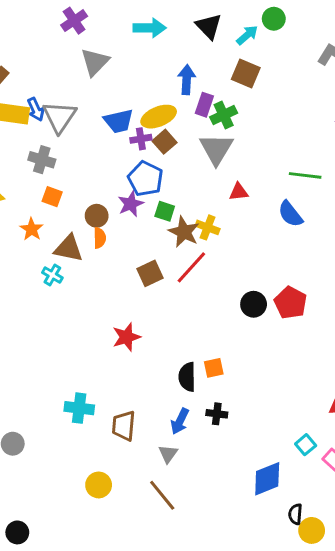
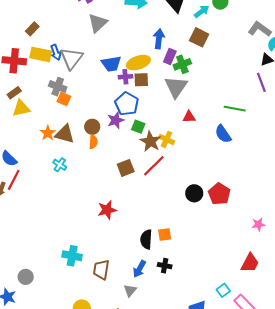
brown square: (165, 142) -> (141, 80), turned 35
orange square: (52, 197) -> (64, 99), moved
brown triangle: (69, 248) -> (65, 134), moved

